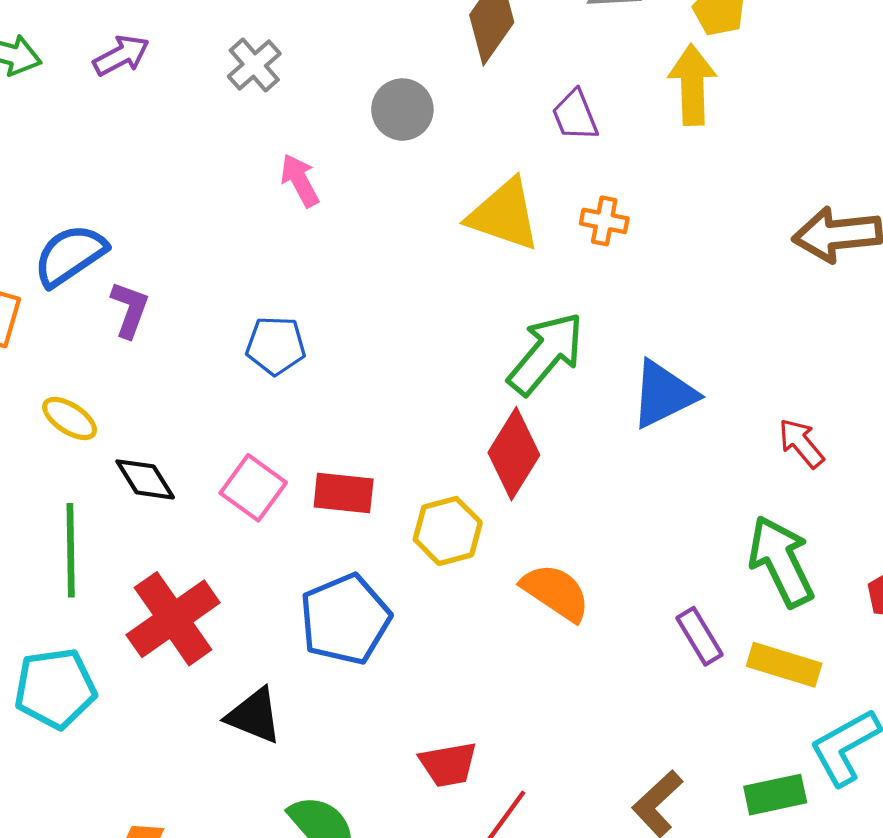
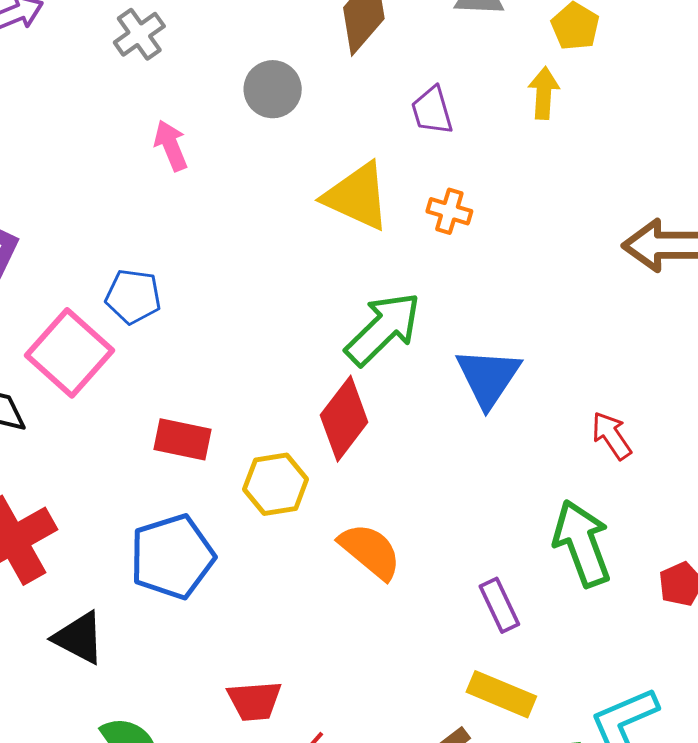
yellow arrow: (692, 85) -> (544, 93), size x0.7
blue triangle: (663, 394) -> (488, 377), turned -36
pink square: (253, 488) -> (70, 353), moved, size x1.4
yellow rectangle: (784, 665) -> (501, 694), moved

